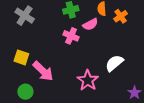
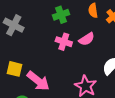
pink semicircle: (90, 24) -> (87, 39), moved

